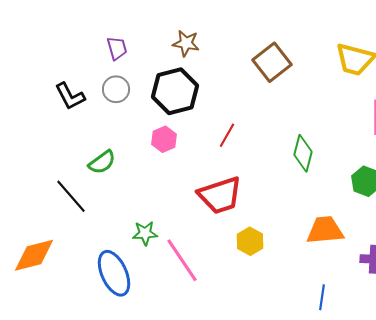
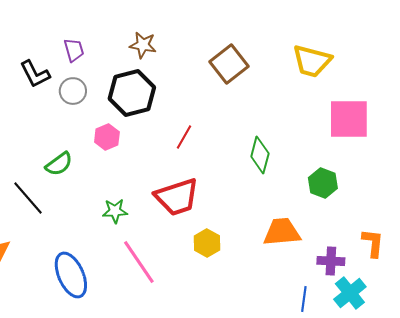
black L-shape: (70, 96) -> (35, 74), moved
pink hexagon: (164, 139) -> (107, 137), moved
green star: (145, 233) -> (115, 211), moved
blue line: (322, 297) -> (304, 299), moved

